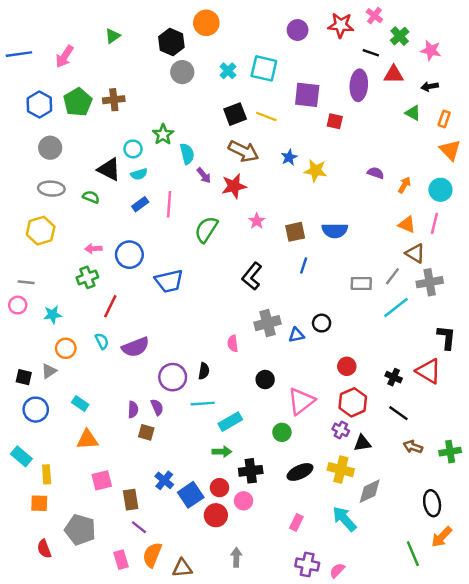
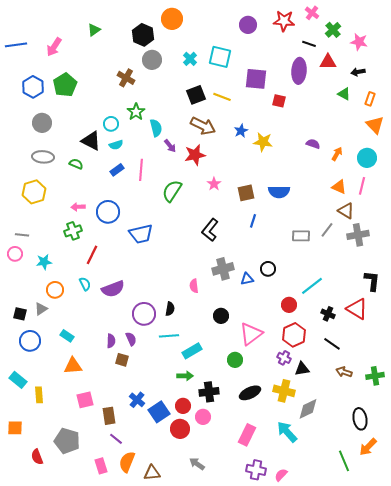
brown cross: (114, 100) -> (126, 78), moved, turned 36
cyan line: (396, 307) -> (312, 286), moved
orange square: (39, 503) -> (15, 428), moved
pink rectangle: (296, 522) -> (247, 435), size x1.5
gray arrow: (236, 557) -> (197, 464), turned -56

